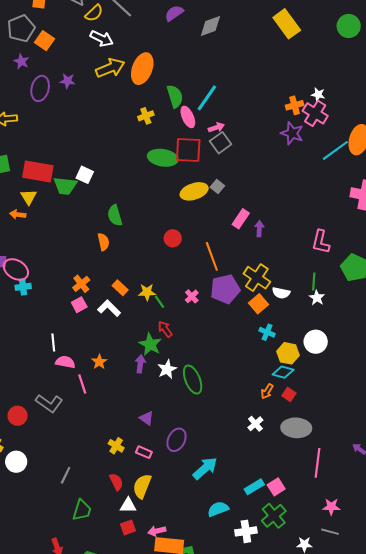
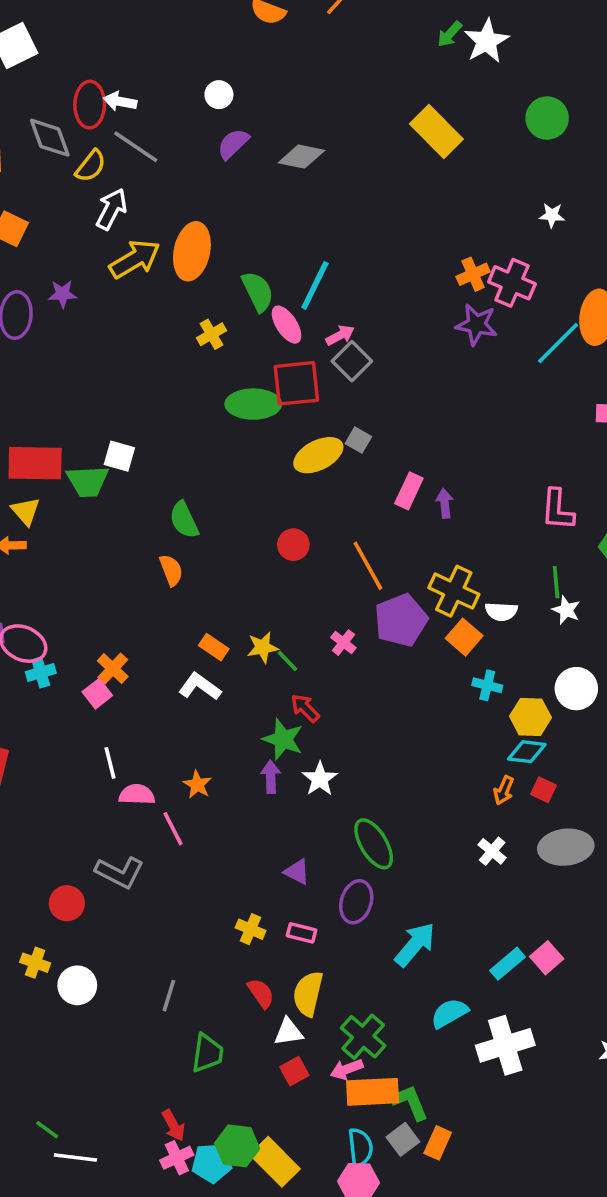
gray diamond: (210, 26) -> (301, 157), turned 40
white arrow: (102, 39) -> (112, 209), turned -80
white star: (318, 95) -> (552, 215), moved
orange cross: (81, 284) -> (113, 669), moved
pink square: (79, 305) -> (97, 694), moved
green ellipse: (193, 380) -> (374, 844), moved
green cross: (274, 516) -> (363, 1037), moved
white cross: (246, 531) -> (505, 1045), size x1.4

